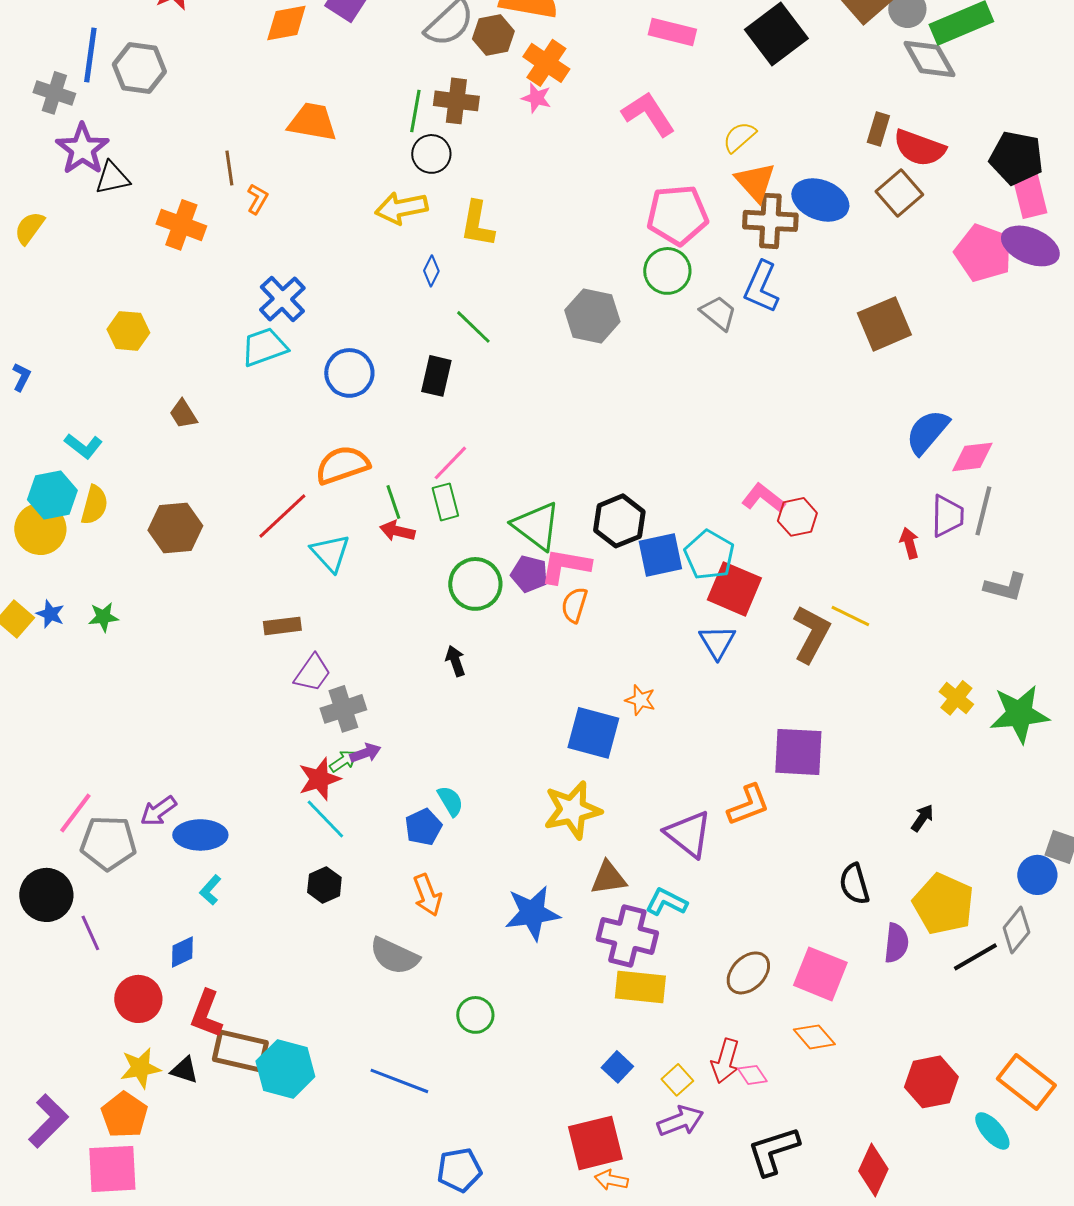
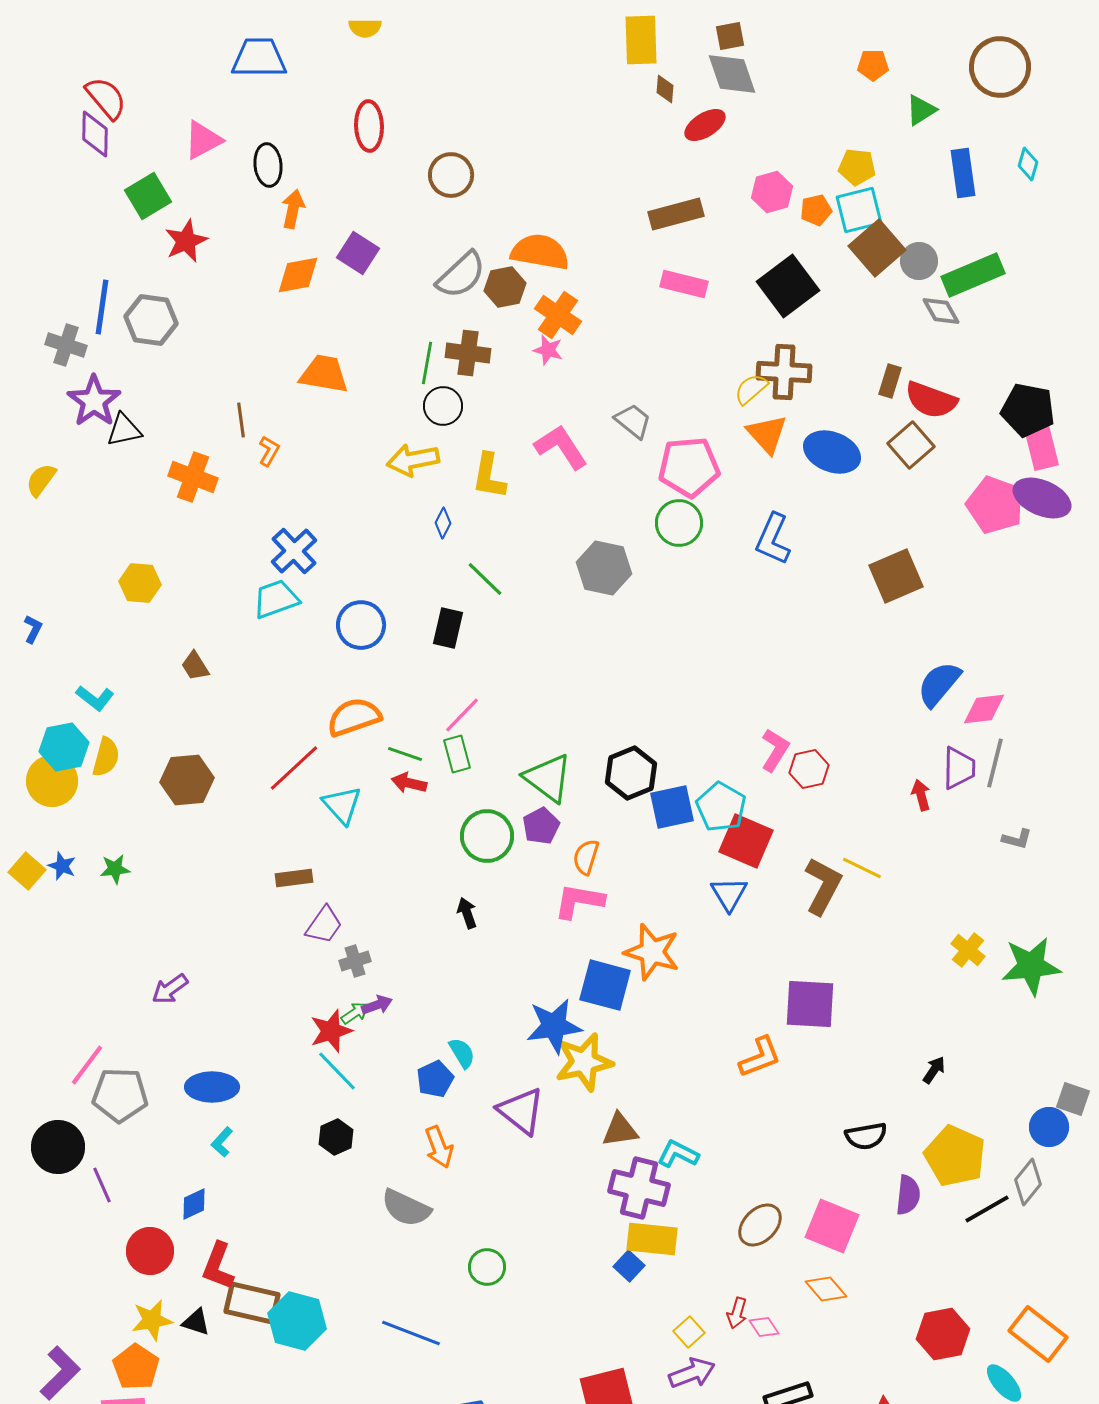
gray diamond: (929, 59) -> (941, 311), size x0.7
pink L-shape: (648, 114) -> (561, 447), moved
brown cross: (770, 221) -> (784, 372), moved
gray trapezoid: (718, 313) -> (633, 421), moved
pink L-shape: (763, 498) -> (775, 750), turned 84
green line: (393, 502) -> (405, 754), turned -52
pink L-shape: (565, 566) -> (579, 901), moved
purple pentagon: (529, 574) -> (541, 826), turned 30
gray L-shape: (1005, 587) -> (1017, 839), size x0.7
orange star: (640, 700) -> (652, 952), size x1.8
gray cross: (343, 709) -> (355, 961), size x0.7
purple arrow: (158, 811) -> (170, 989), moved
purple triangle: (688, 834) -> (521, 1111), moved
black semicircle: (854, 884) -> (866, 1136), turned -84
blue star: (532, 913) -> (554, 1026), moved
red arrow: (725, 1061) -> (737, 1313), size x0.7
blue square: (617, 1067) -> (629, 1266), moved

